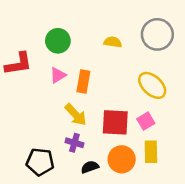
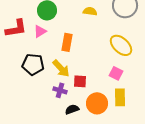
pink triangle: (58, 75) -> (40, 31), moved
pink square: (146, 121) -> (116, 73), turned -32
red square: (115, 122) -> (80, 81), moved, size x0.6
black pentagon: (40, 162) -> (33, 64), moved

